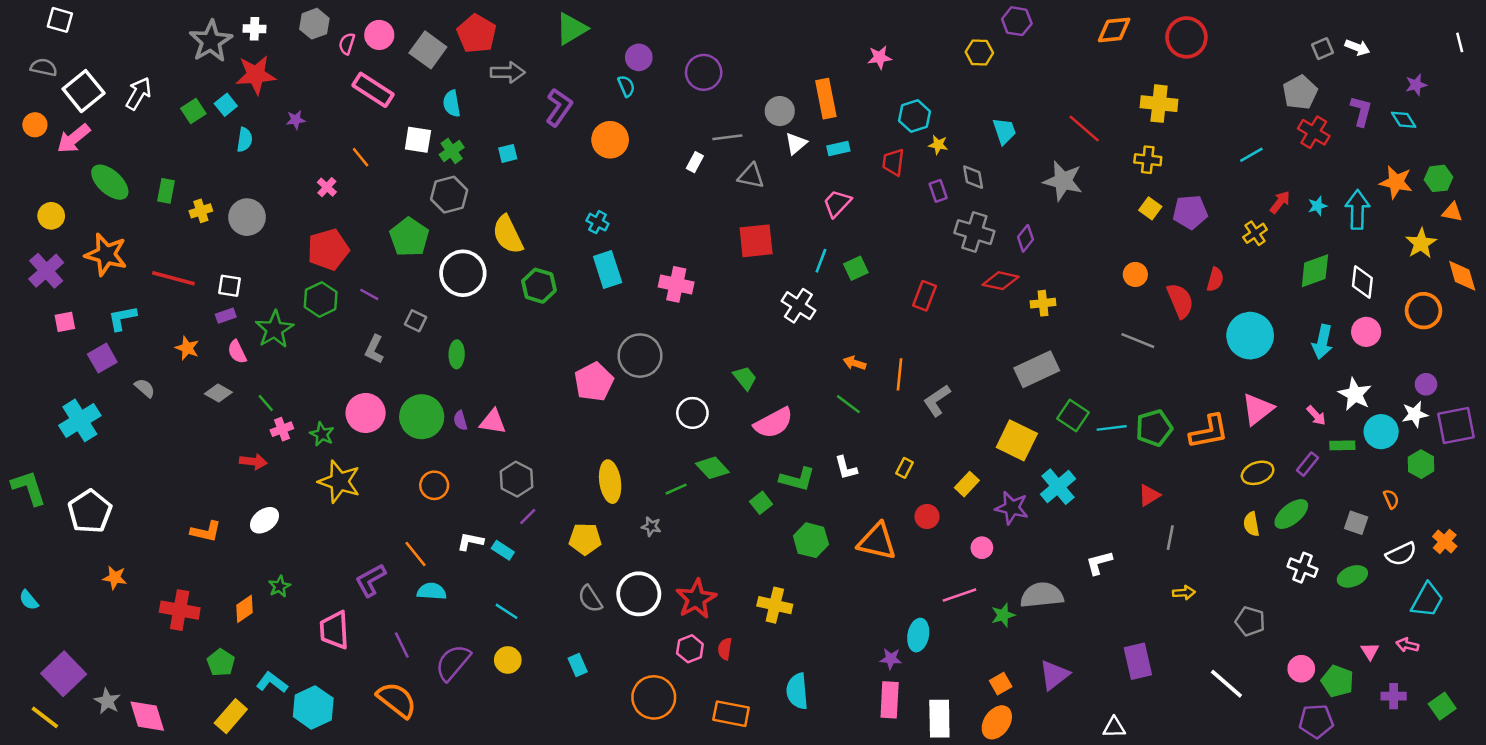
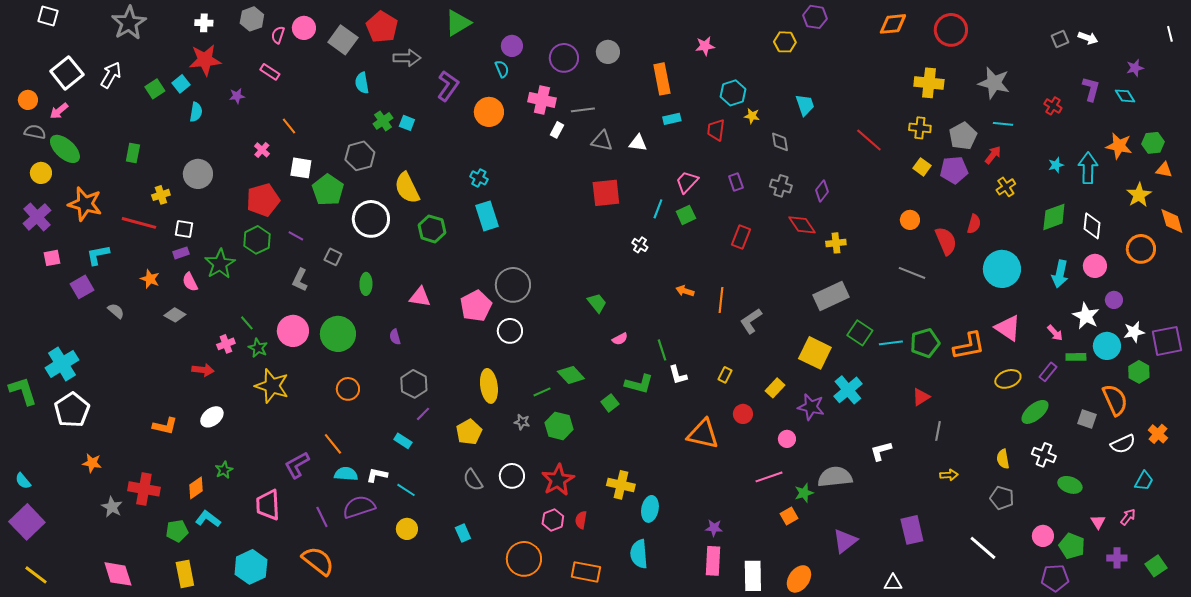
gray star: (211, 41) -> (129, 23), moved
gray semicircle: (44, 67) -> (35, 132), moved
pink rectangle: (373, 90) -> (270, 72), moved, size x0.6
gray pentagon: (1300, 92) -> (963, 136), moved
gray circle: (780, 111) -> (608, 52), moved
red line: (1084, 129) -> (869, 140), moved
red cross: (1314, 132) -> (1053, 106), size x0.7
pink arrow: (74, 138) -> (59, 111), size x0.7
white square: (418, 140) -> (301, 168), moved
white triangle: (796, 143) -> (638, 143), moved, turned 48
green cross: (452, 151) -> (383, 121), moved
cyan square: (508, 153) -> (407, 123), turned 35
cyan line: (1251, 155) -> (1003, 124), turned 36
gray star: (1063, 181) -> (994, 83), moved
green ellipse: (110, 182) -> (65, 149), moved
purple rectangle: (938, 191) -> (736, 182), moved
red arrow: (1280, 202) -> (993, 155), moved
pink trapezoid: (837, 203) -> (687, 182), moved
yellow cross: (201, 211) -> (161, 195), moved
gray cross: (974, 232) -> (781, 186), size x0.7
red diamond: (1001, 281) -> (802, 225), turned 44
pink cross: (676, 284) -> (542, 100), moved
white cross: (798, 306) -> (640, 245), size x0.6
purple circle: (1426, 384) -> (1114, 300), moved
green line: (266, 403) -> (247, 323), moved
green line: (848, 404) -> (662, 350), moved, turned 35
pink triangle: (1258, 409) -> (1008, 328), turned -48
white circle: (692, 413) -> (510, 331), moved
cyan cross: (80, 420) -> (62, 364), moved
purple semicircle: (460, 420) -> (395, 337), moved
pink triangle: (493, 422) -> (420, 297), moved
pink semicircle: (774, 423) -> (620, 339), size x0.5
orange semicircle: (1391, 499) -> (1115, 400), size x2.0
yellow semicircle: (1251, 524) -> (1003, 459), moved
yellow pentagon: (585, 539) -> (469, 432), turned -30
green hexagon: (811, 540) -> (559, 426), moved
white L-shape: (470, 541) -> (377, 475), moved
green ellipse: (1352, 576) -> (1070, 485), moved, turned 40
white circle: (639, 594) -> (512, 476), size x0.7
cyan trapezoid: (1427, 600) -> (1144, 481), size x0.7
cyan ellipse: (918, 635) -> (650, 509), moved
pink arrow: (1407, 645) -> (1128, 517), turned 114
green pentagon: (221, 662) -> (177, 531), turned 30
purple semicircle: (453, 662) -> (359, 507), moved, turned 32
purple square: (64, 674) -> (27, 522), moved
cyan L-shape: (272, 682) -> (208, 519), moved
orange square: (1001, 684) -> (789, 516), moved
gray star: (107, 701) -> (112, 507), moved
yellow rectangle: (231, 716) -> (185, 574), turned -52

